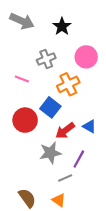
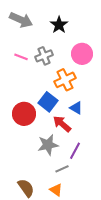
pink line: (22, 79) -> (21, 57), moved
blue triangle: (89, 126) -> (76, 108), moved
red arrow: (65, 131) -> (62, 124), turned 78

